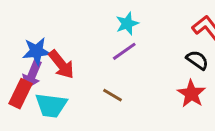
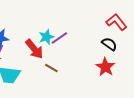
cyan star: (127, 24) -> (46, 37), moved
red arrow: (61, 64) -> (34, 49), moved

